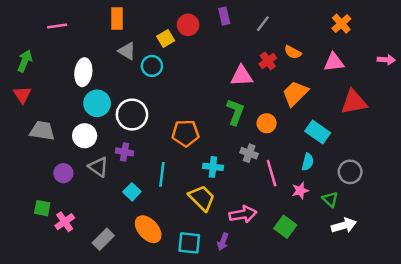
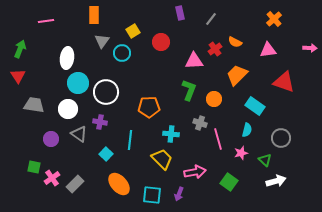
red circle: (188, 25) -> (161, 42), moved
gray triangle: (127, 51) -> (102, 41), turned 35
red triangle: (354, 102) -> (284, 82), turned 30
gray rectangle: (103, 239) -> (75, 184), moved

